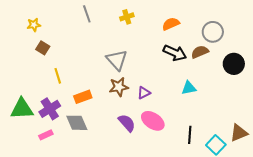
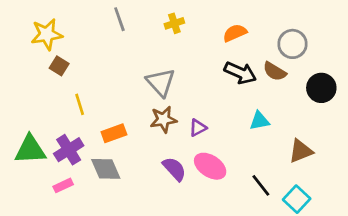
yellow star: (34, 25) -> (47, 34), size x1.6
brown semicircle: (200, 52) -> (275, 71), turned -126
brown triangle: (239, 133) -> (301, 151), moved
black line: (190, 135) -> (261, 185), turned -42

